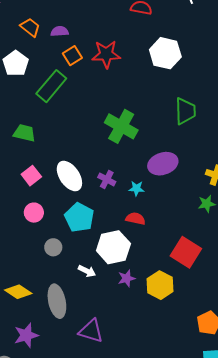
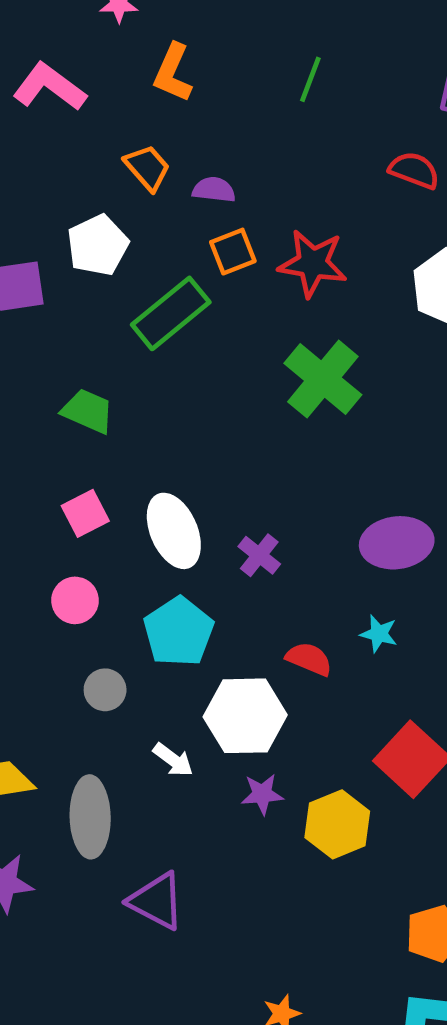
green cross: (121, 126) -> (323, 379), moved
cyan star: (136, 188) -> (379, 634), moved

